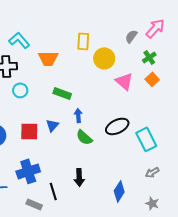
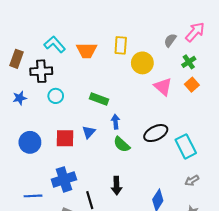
orange trapezoid: (48, 58) -> (87, 51), moved

